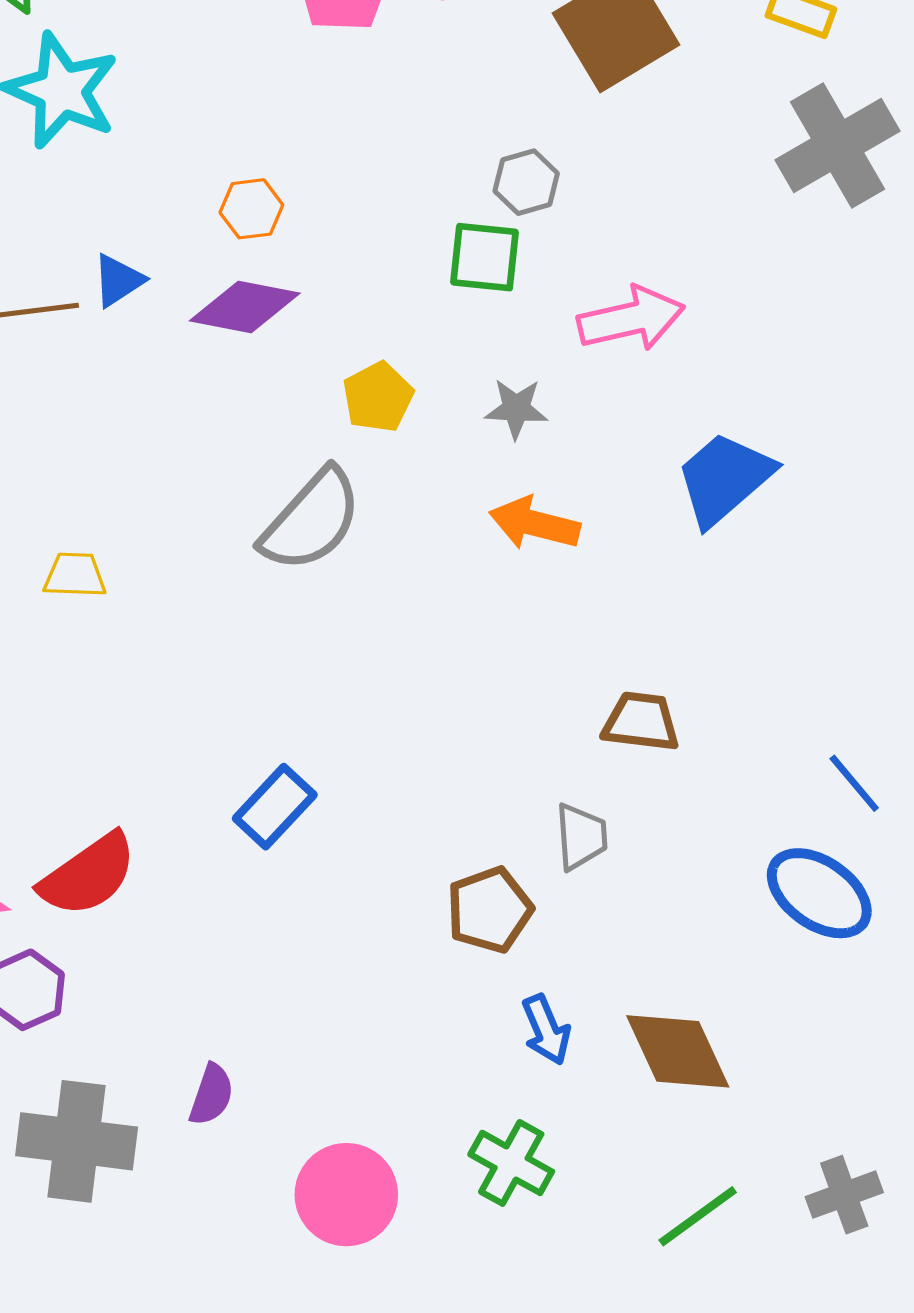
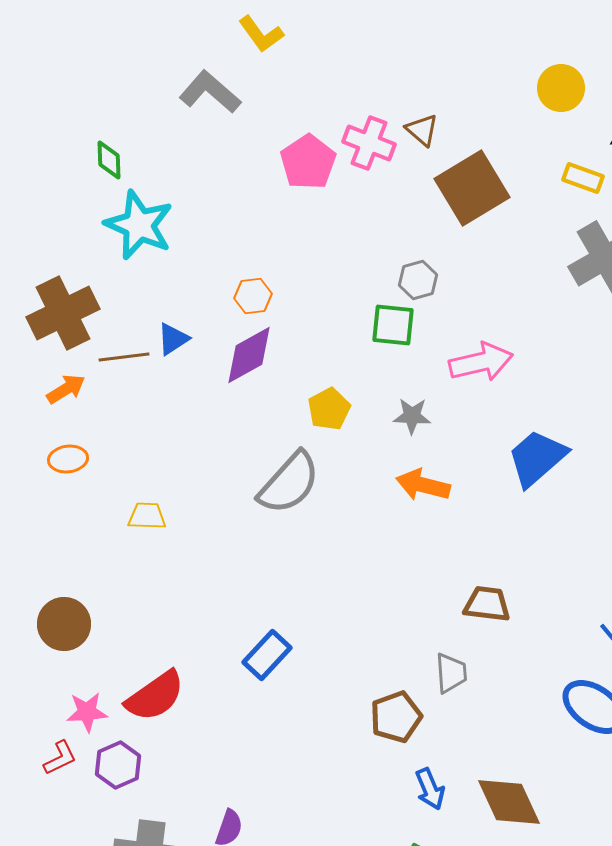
purple diamond: (245, 307) -> (249, 355), turned -40

